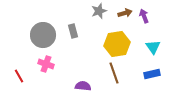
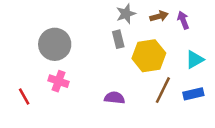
gray rectangle: (73, 31) -> (118, 39), moved
cyan triangle: (153, 47) -> (195, 60), turned 35
brown line: (114, 73) -> (163, 90), moved, turned 45
purple semicircle: (83, 86) -> (114, 98), moved

